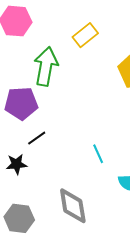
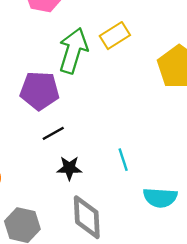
yellow rectangle: (85, 35) -> (115, 36), moved
black star: (17, 164) -> (69, 168), moved

